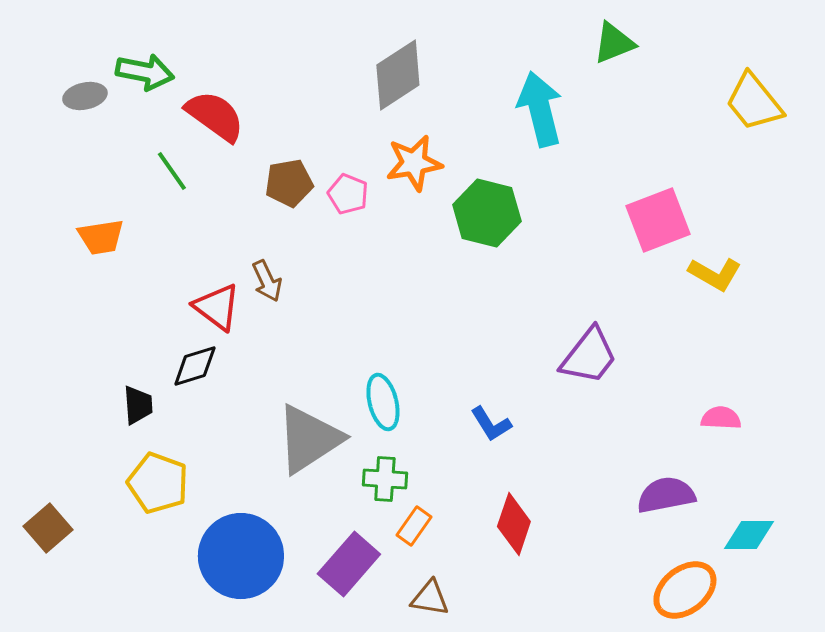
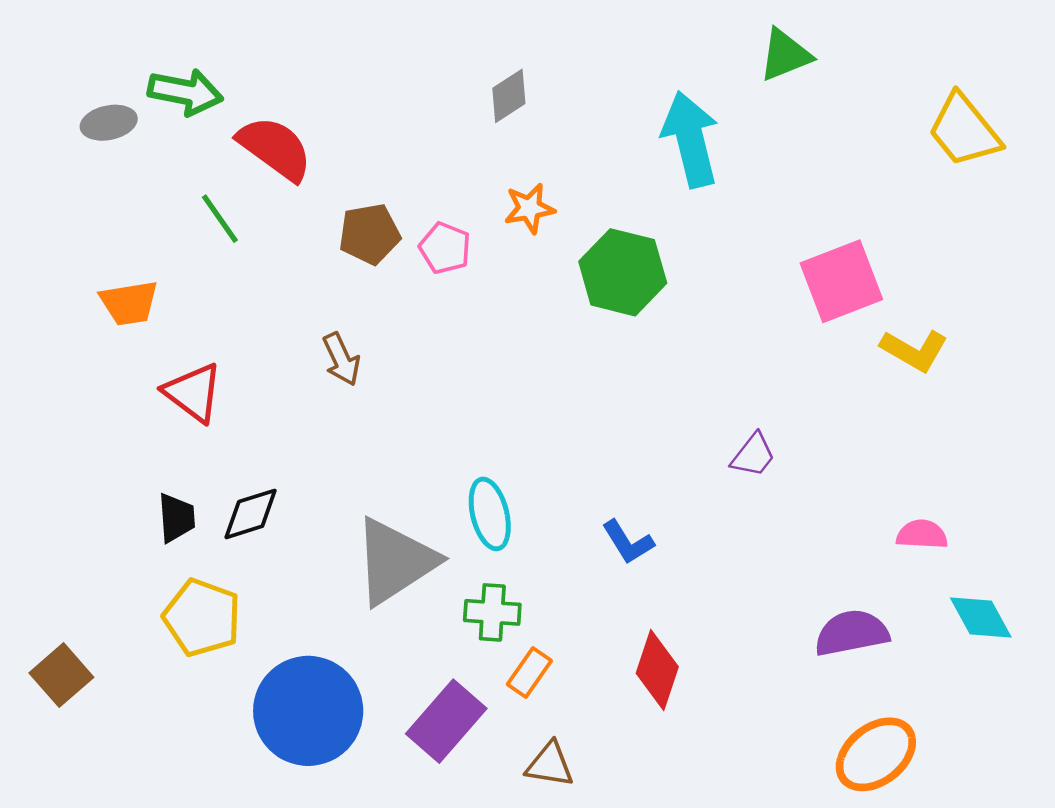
gray diamond: (398, 75) -> (509, 96), size x0.6
orange star: (414, 163) -> (529, 208), size x0.7
red triangle: (217, 307) -> (193, 392), moved
purple trapezoid: (589, 356) -> (753, 455), size x0.6
black diamond: (195, 366) -> (251, 514), moved
cyan diamond: (749, 535) -> (981, 618), moved, turned 62

